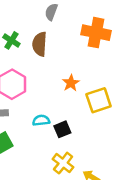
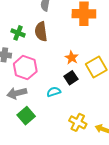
black square: (62, 129) -> (71, 78), moved

